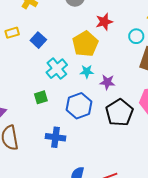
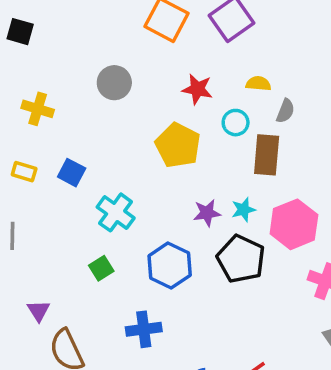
red star: (104, 22) -> (197, 89), moved, turned -30
yellow rectangle: (12, 33) -> (24, 172), turned 48
yellow pentagon: (85, 44) -> (178, 145), moved
cyan star: (87, 72) -> (243, 210), moved

